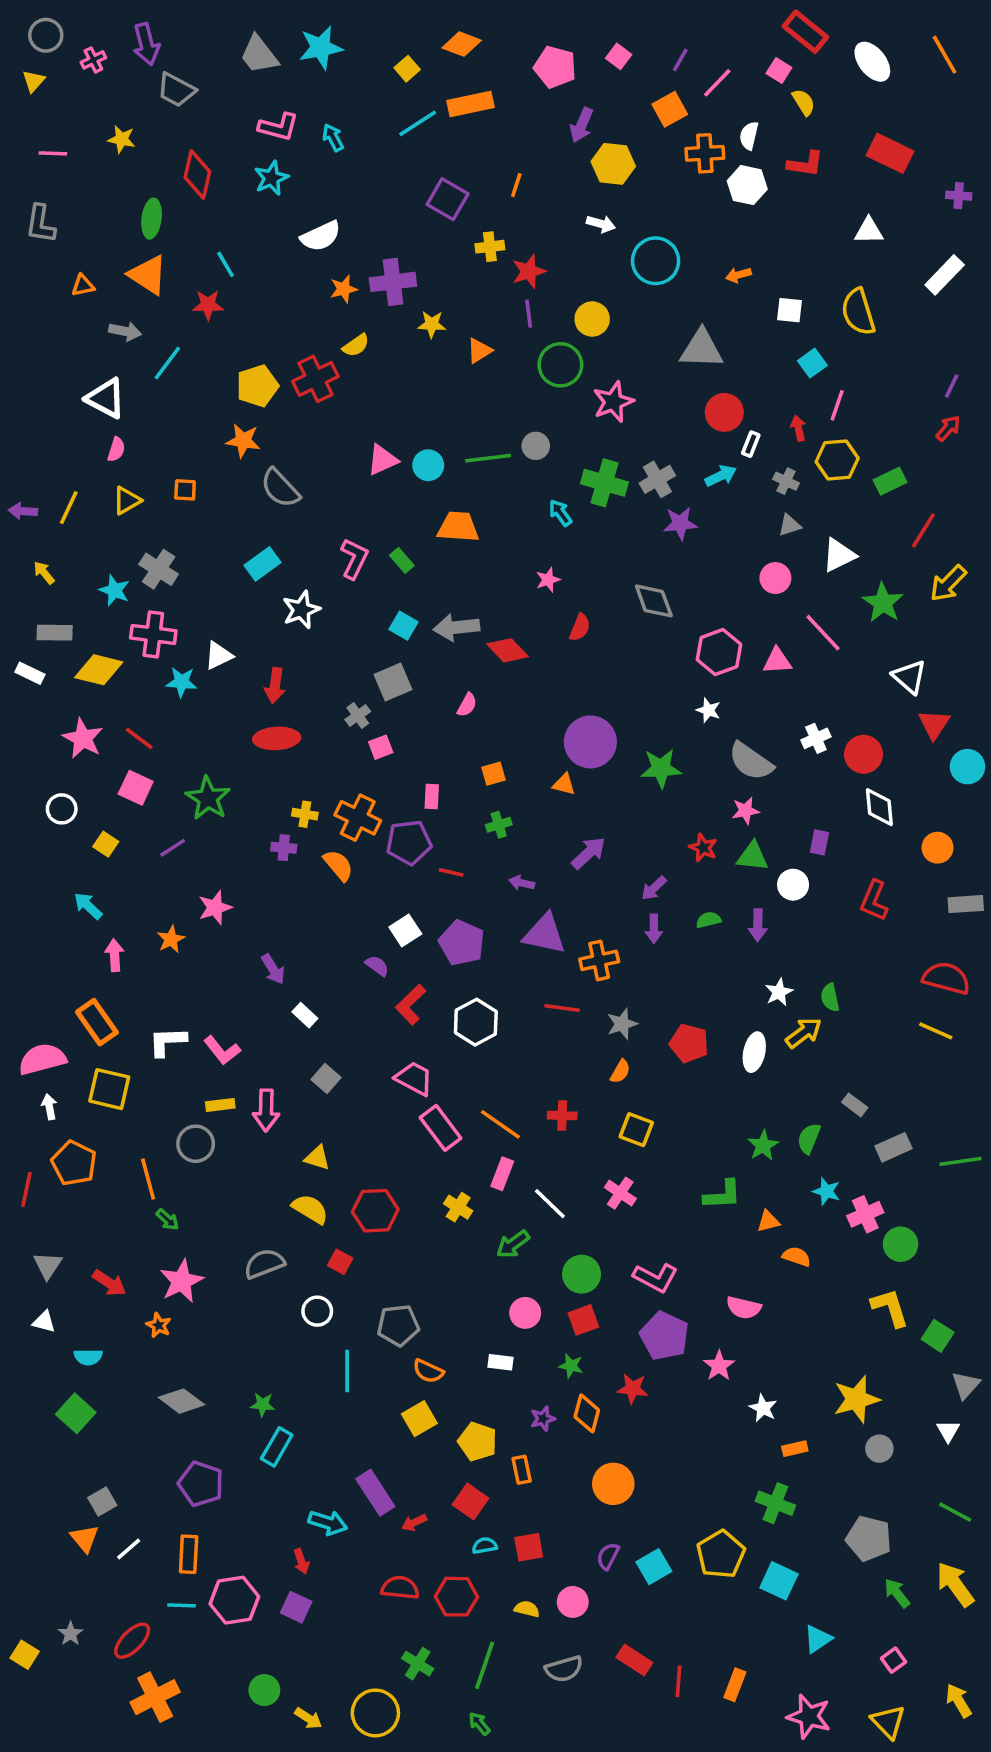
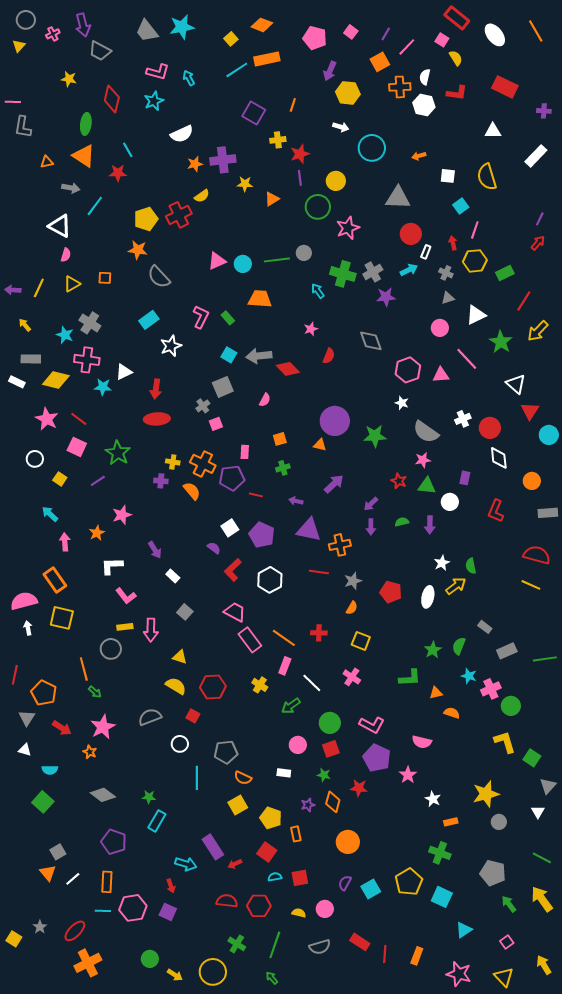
pink line: (53, 153) -> (13, 102), moved
white L-shape: (167, 1042) -> (112, 566), moved
orange pentagon: (74, 1163) -> (44, 693), moved

